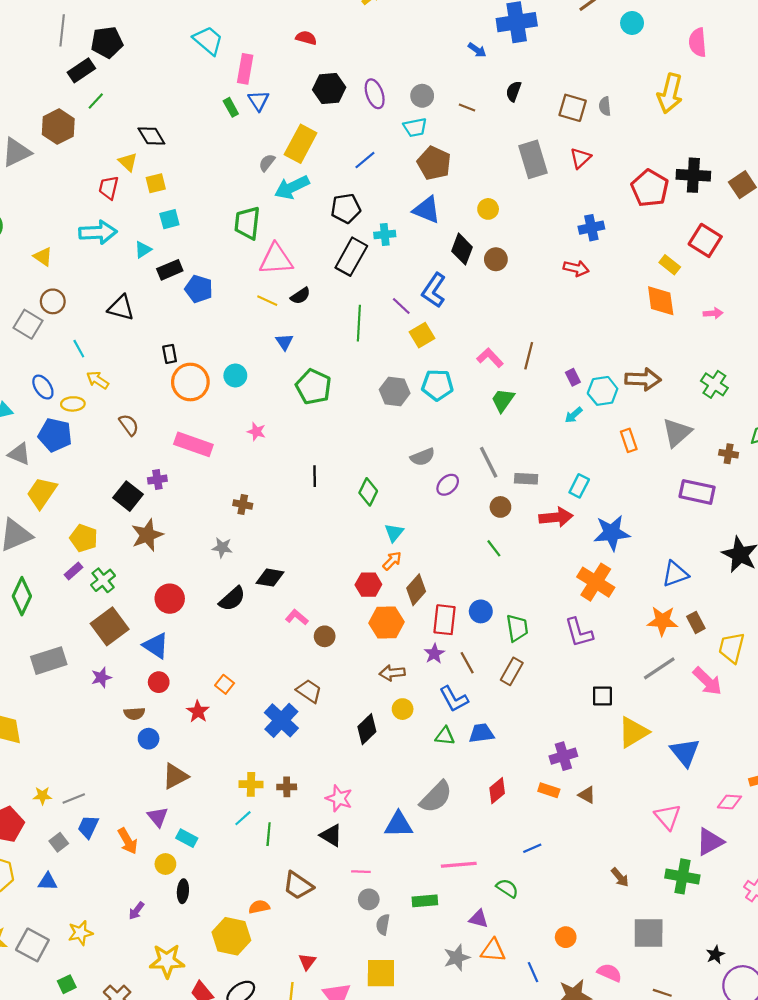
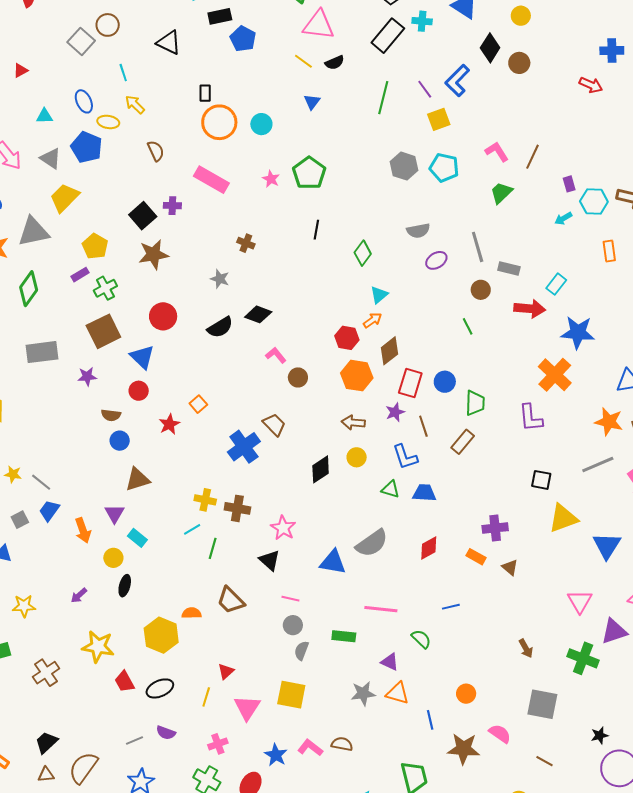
green pentagon: (313, 387) -> (309, 173), moved
brown cross: (287, 787) -> (237, 508), size x1.4
gray line: (74, 798) -> (41, 482), turned 50

